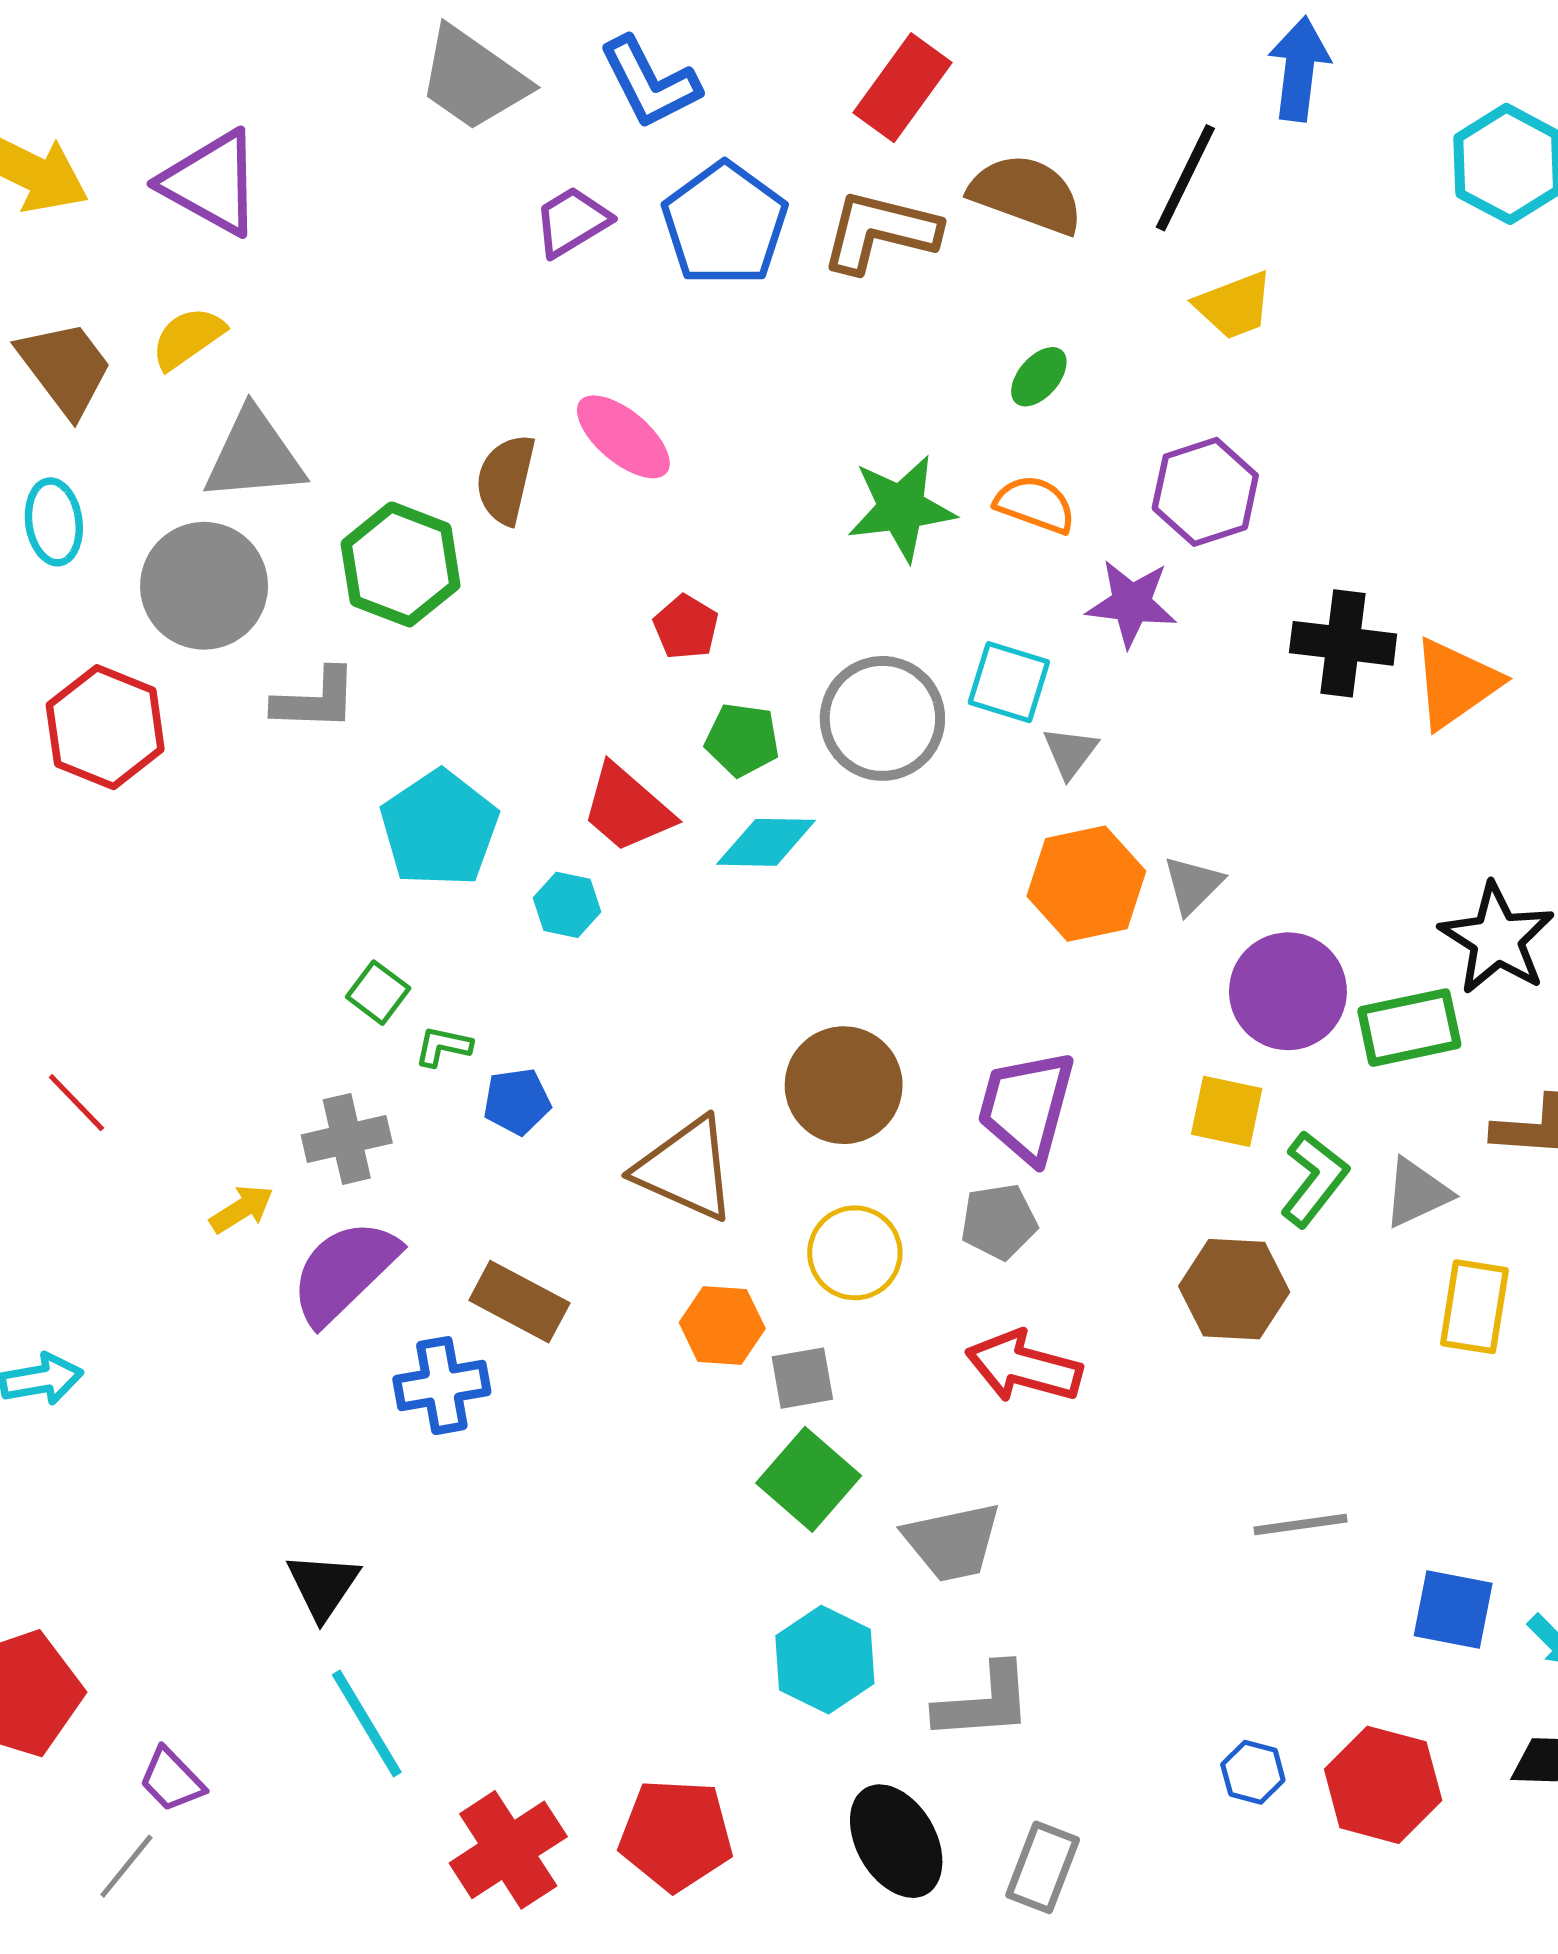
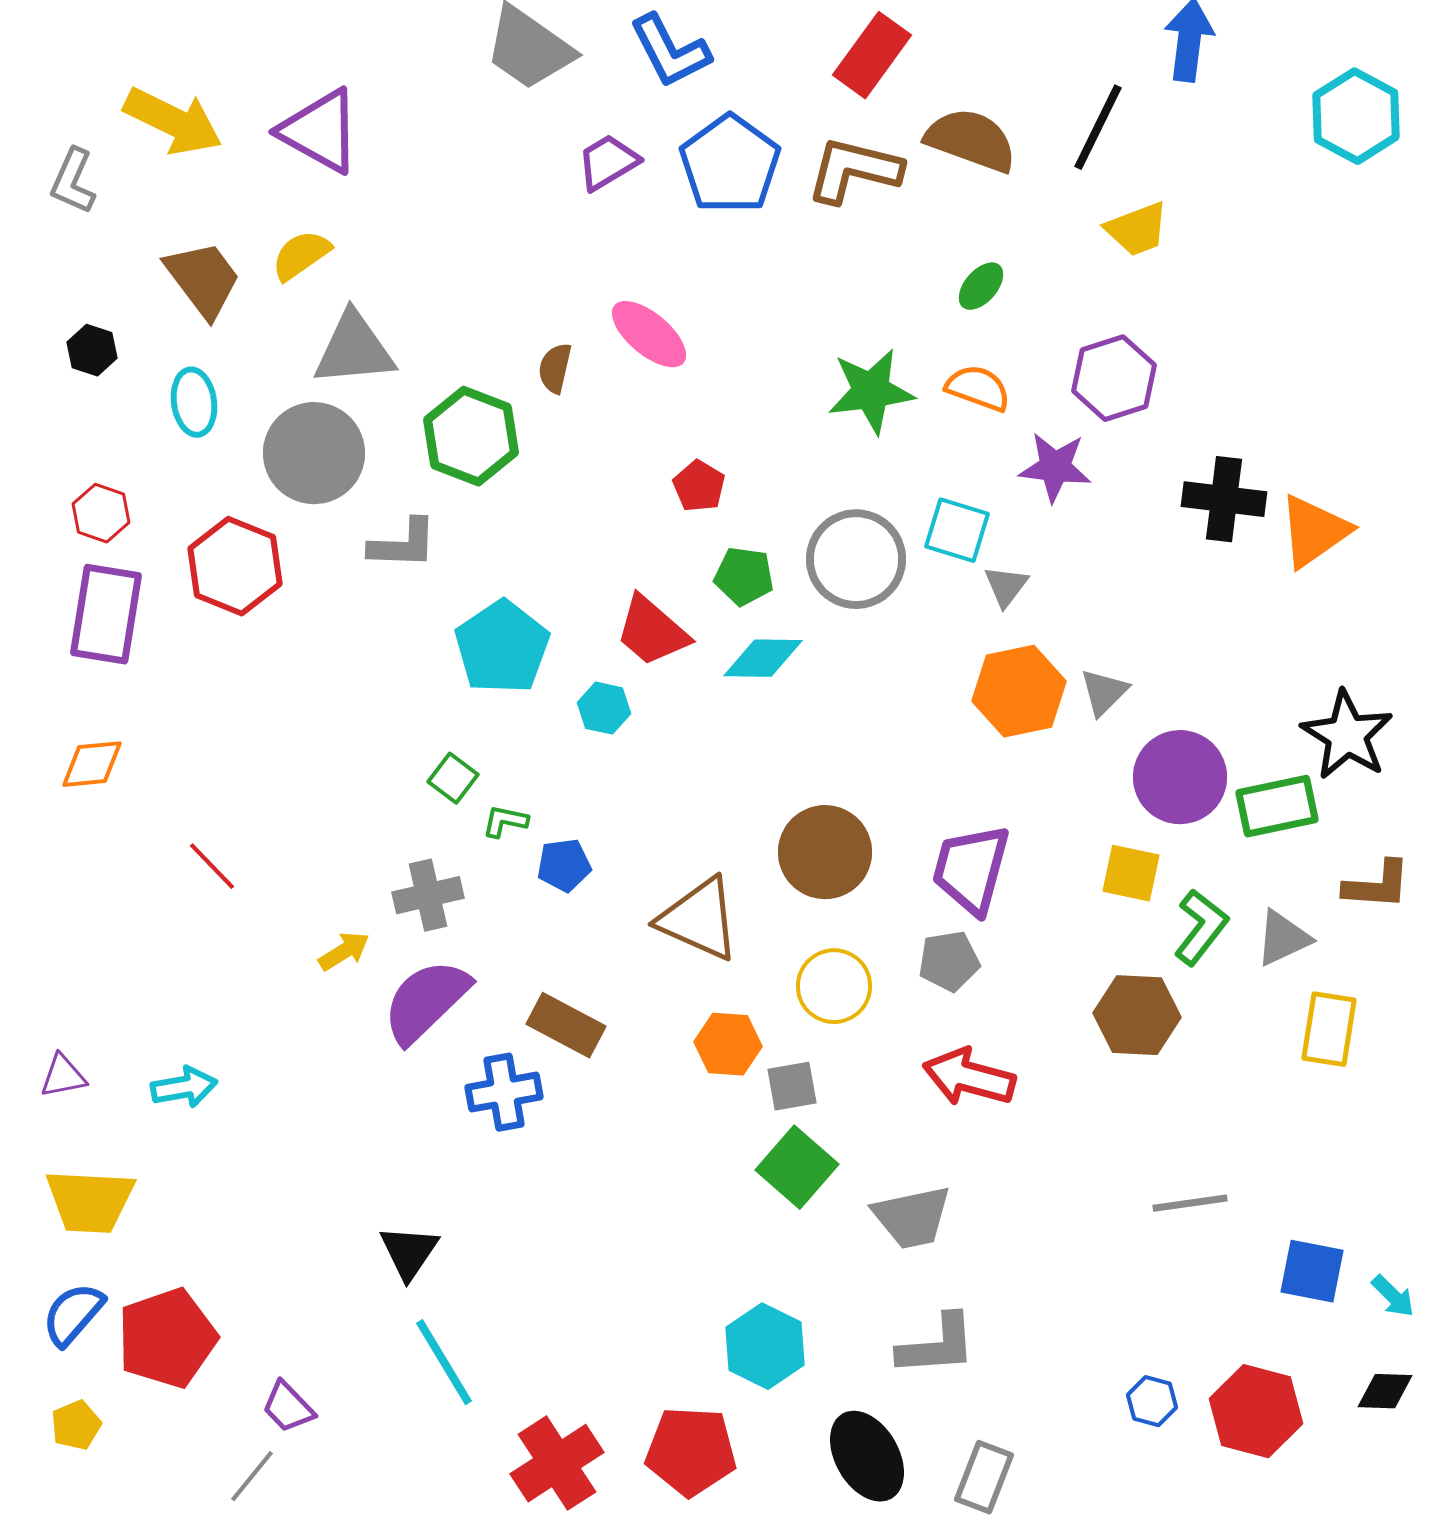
brown semicircle: (506, 479) -> (555, 368), size x0.7
cyan hexagon: (825, 1660) -> (765, 1346), moved

